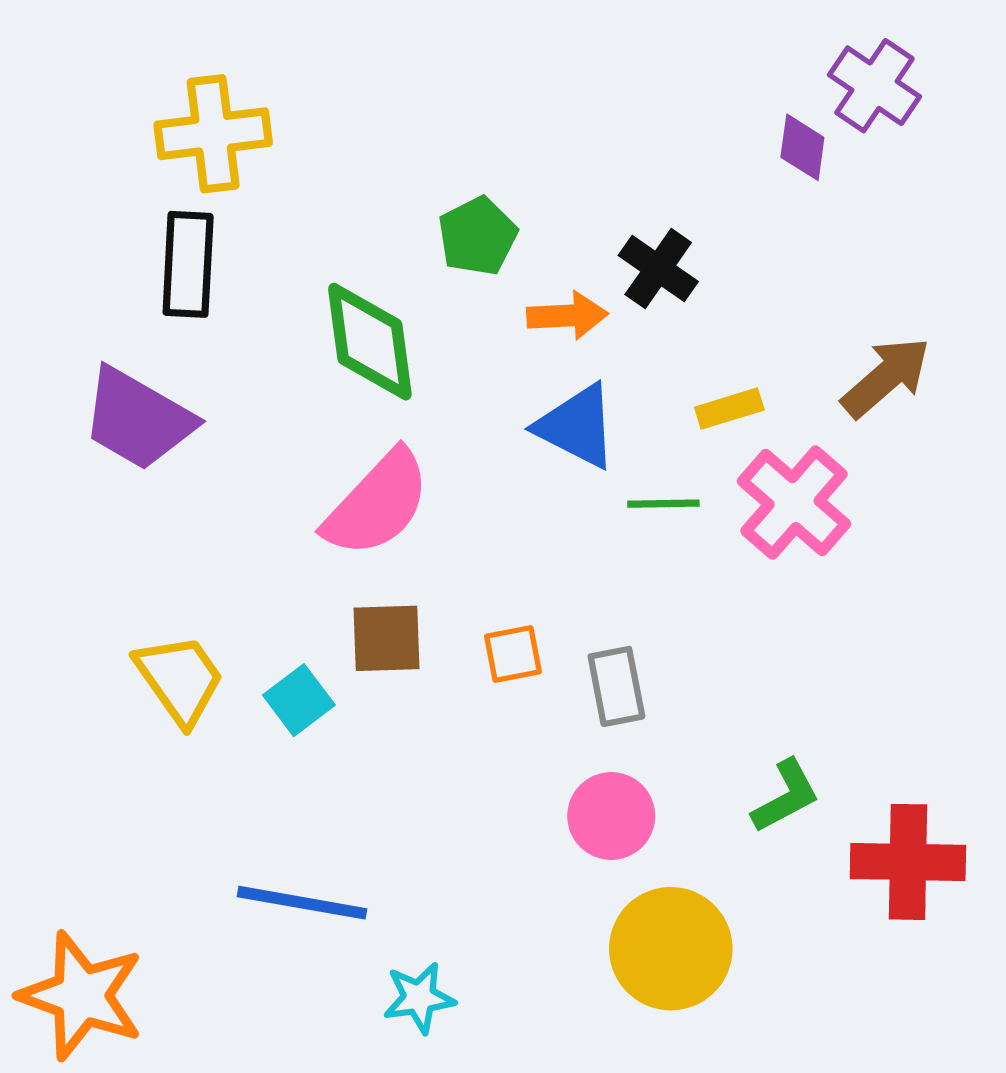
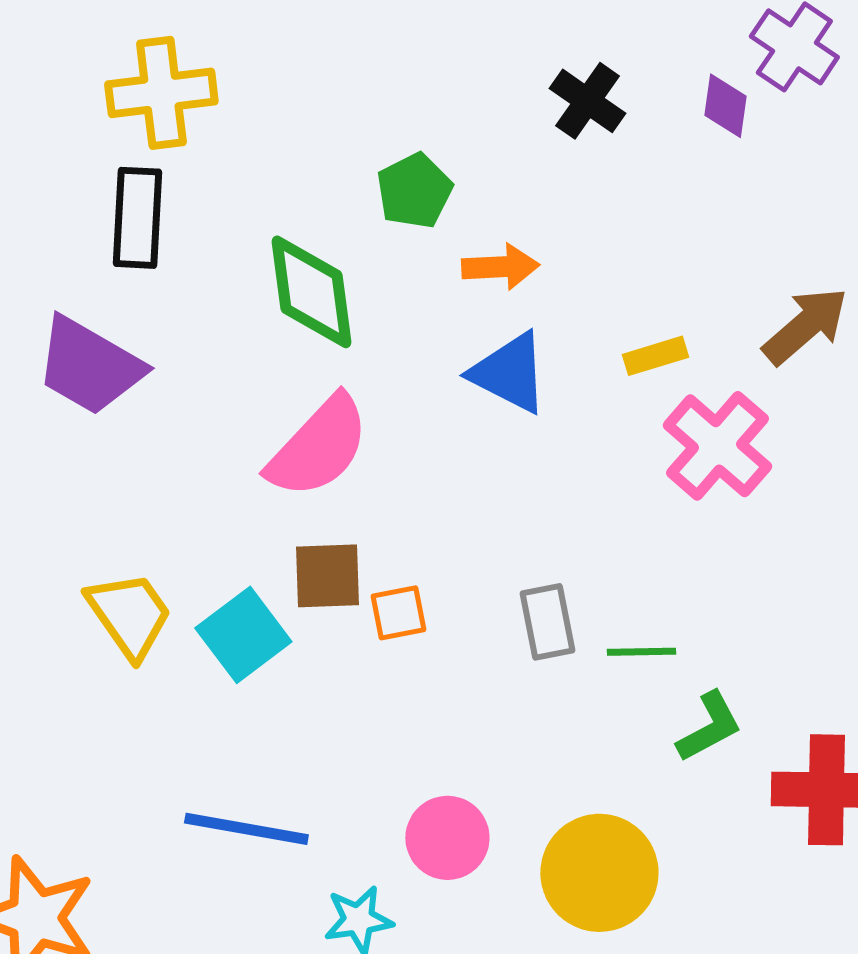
black cross: (658, 269) -> (587, 101), moved
green line: (663, 504) -> (641, 652), moved
orange square: (513, 654) -> (398, 613), moved
cyan square: (299, 700) -> (243, 635), size x1.4
pink circle: (611, 816) -> (447, 838), moved

